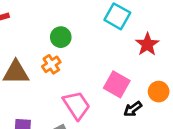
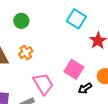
green circle: (61, 37) -> (21, 21), moved

